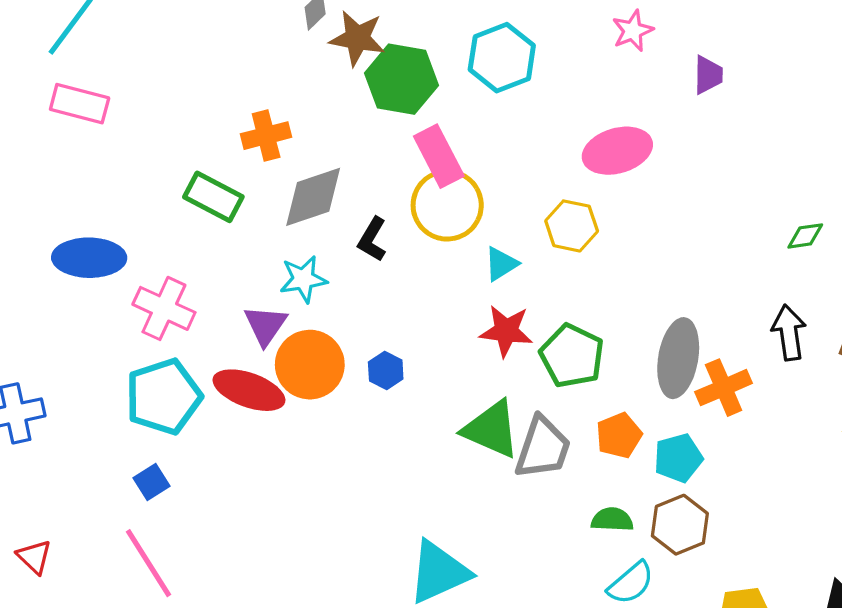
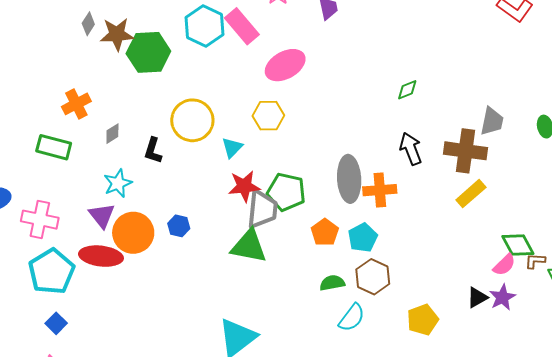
pink rectangle: (439, 156) -> (242, 26), moved
gray diamond: (313, 197) -> (112, 134), size x0.5
orange cross: (724, 388) -> (380, 190), turned 32
gray trapezoid: (543, 448) -> (262, 209), moved

